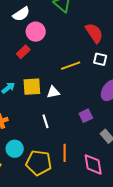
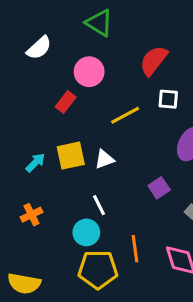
pink circle: (36, 32) -> (89, 72), moved
red semicircle: (94, 33) -> (154, 61), turned -100
red rectangle: (23, 52) -> (66, 102), moved
cyan circle: (15, 149) -> (86, 232), moved

